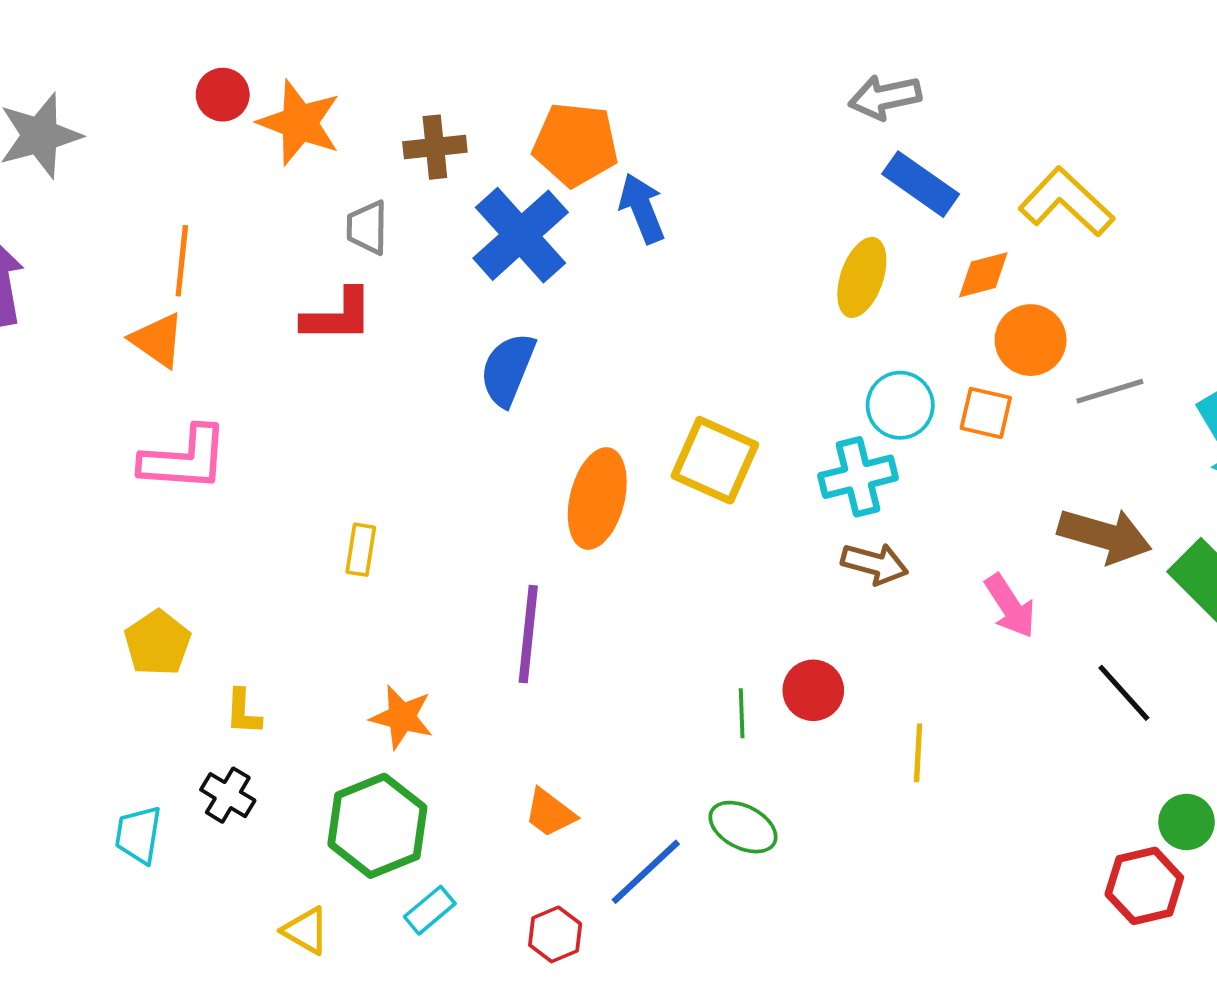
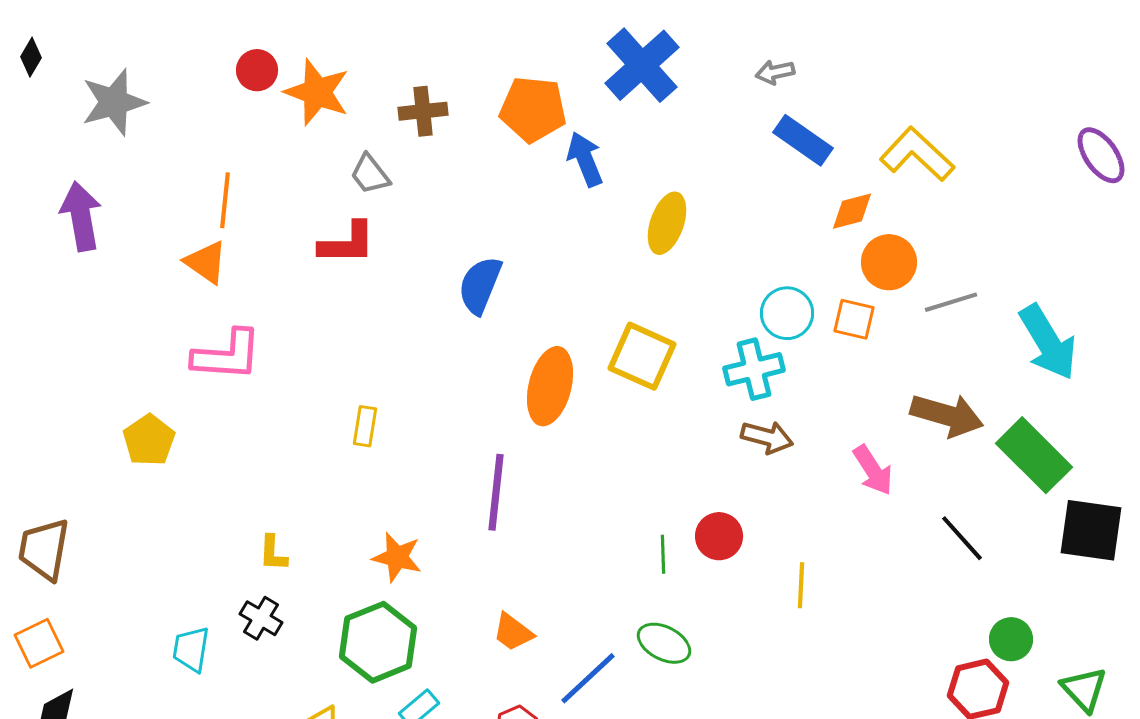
gray arrow: (885, 97) -> (775, 72), size x0.7
gray trapezoid: (367, 228) -> (370, 174), turned -39
blue cross: (521, 235) -> (642, 65), moved
yellow ellipse: (862, 277) -> (667, 223), moved
yellow pentagon: (158, 643) -> (149, 440), moved

